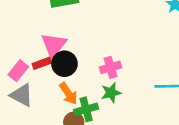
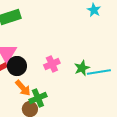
green star: (111, 93) -> (82, 68), moved

